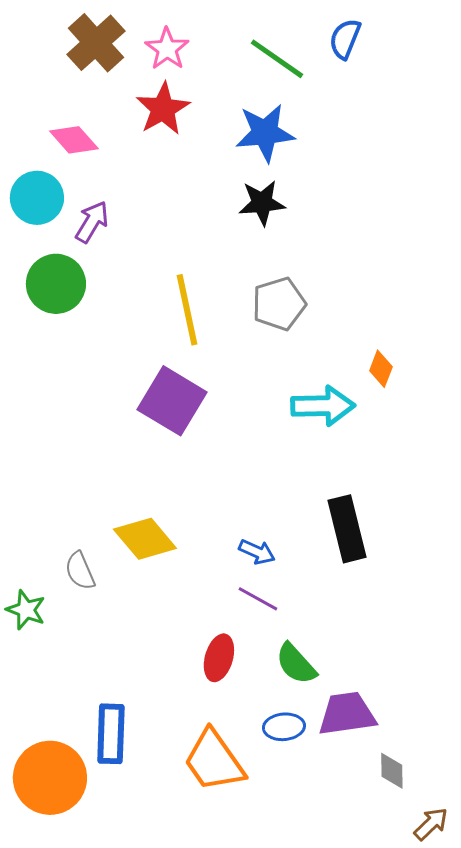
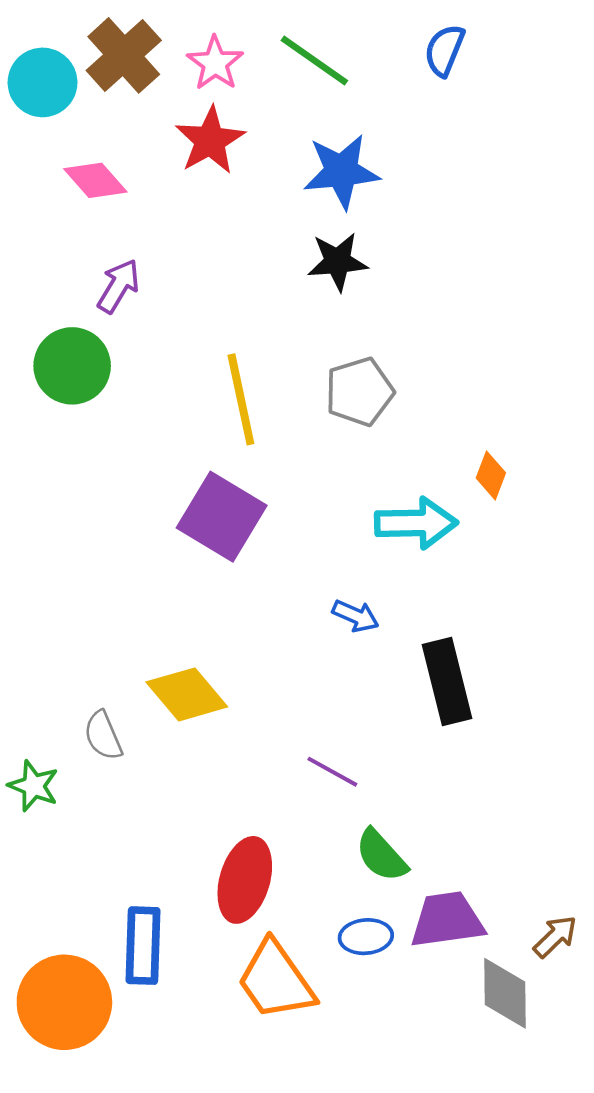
green line: (277, 59) -> (314, 61), moved
cyan circle: (37, 198) -> (43, 82), moved
blue arrow: (257, 552) -> (356, 616), moved
red ellipse: (219, 658) -> (245, 880), moved, size x1.4
gray diamond: (392, 771) -> (505, 993), size x1.5
brown arrow: (431, 824) -> (555, 937), moved

